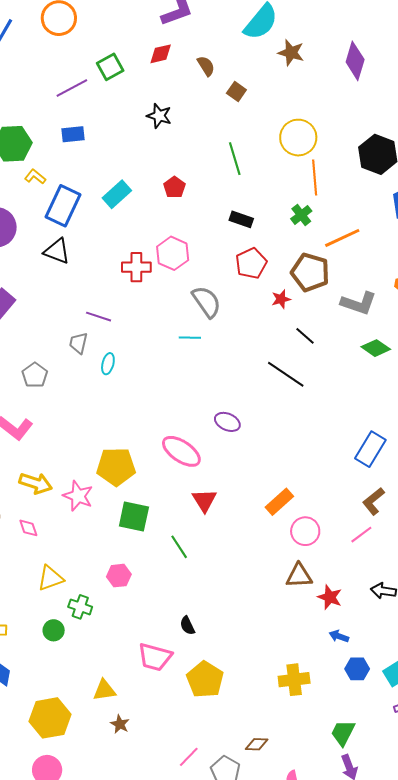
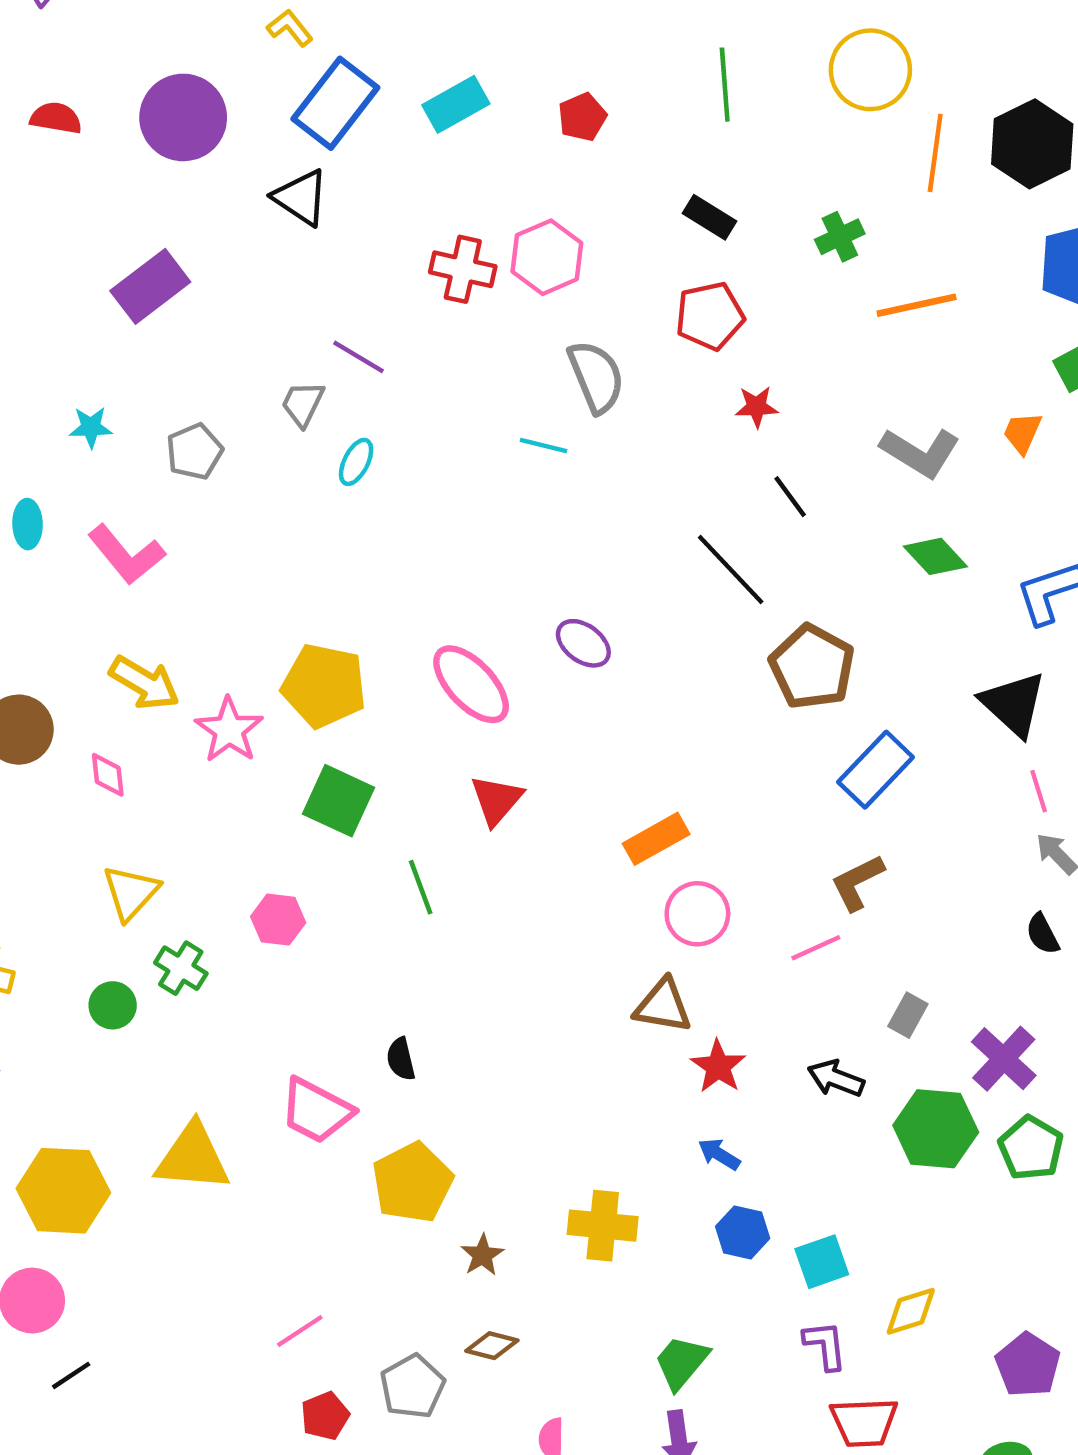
orange line: (315, 177) -> (935, 153), moved
brown pentagon: (310, 272) -> (812, 667), moved
yellow triangle: (50, 578) -> (131, 893), turned -40
yellow triangle: (104, 690) -> (193, 1157), size x1.5
brown star: (120, 724) -> (482, 1255), moved
pink line: (189, 757) -> (300, 1331), moved

